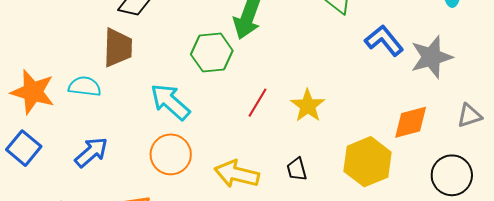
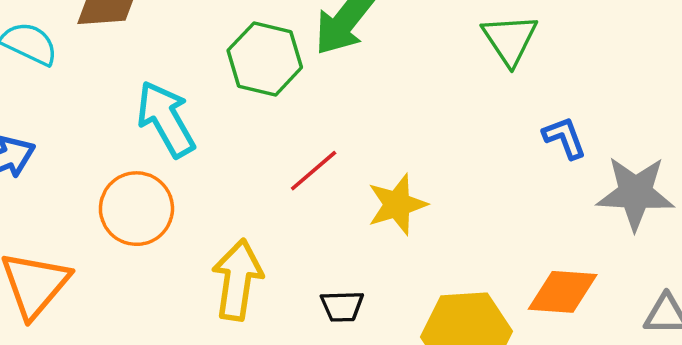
blue L-shape: (384, 40) -> (565, 138), size x0.7
black trapezoid: (297, 169) -> (342, 306), turned -95
yellow arrow: (237, 174) -> (237, 280), turned 66

